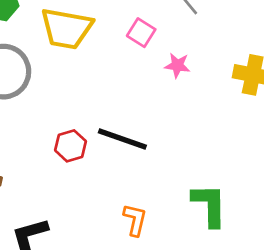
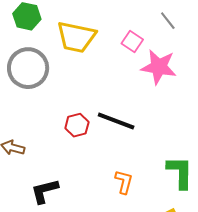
pink star: (177, 65) -> (159, 67), size x1.8

